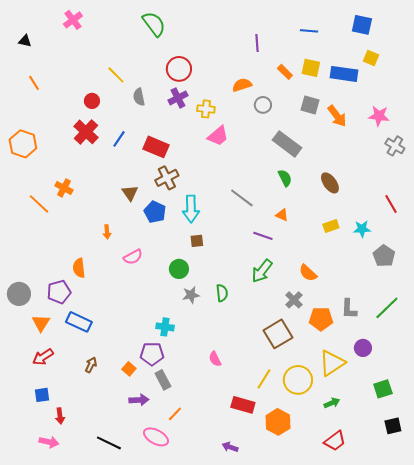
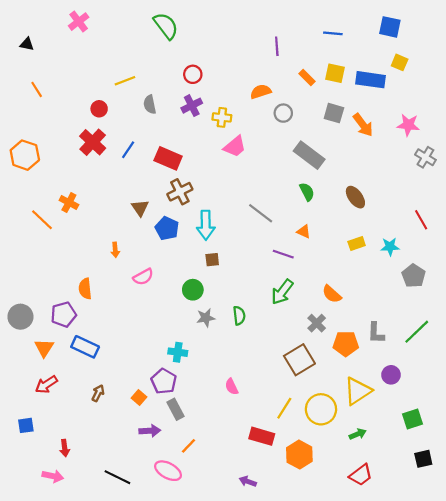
red circle: (179, 69) -> (193, 74), size x0.7
yellow line: (116, 75) -> (125, 81), turned -66
purple pentagon: (152, 354) -> (164, 381), turned 30
blue square: (42, 395) -> (26, 425), moved

